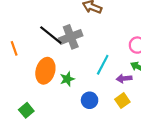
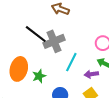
black line: (51, 35) -> (36, 34), moved
gray cross: (71, 37) -> (54, 41), moved

